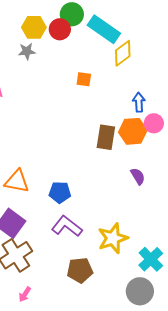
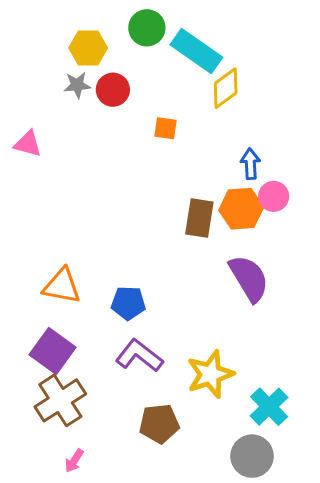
red circle: (60, 29) -> (113, 90), moved
purple semicircle: (138, 176) -> (249, 278), size x1.8

